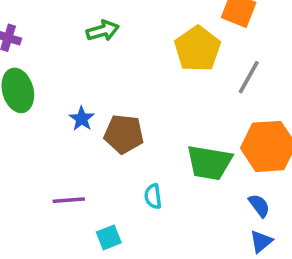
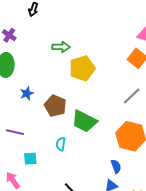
yellow pentagon: (198, 49) -> (82, 68), moved
blue star: (82, 119) -> (27, 93), moved
green trapezoid: (209, 163) -> (84, 121), moved

